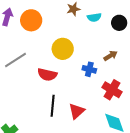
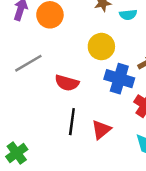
yellow circle: (63, 49) -> (101, 47), moved
blue cross: (89, 69) -> (119, 79), size x1.6

